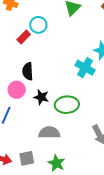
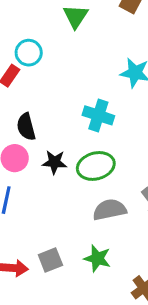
cyan cross: (85, 68) -> (98, 115), moved
gray semicircle: (49, 133) -> (110, 210), moved

